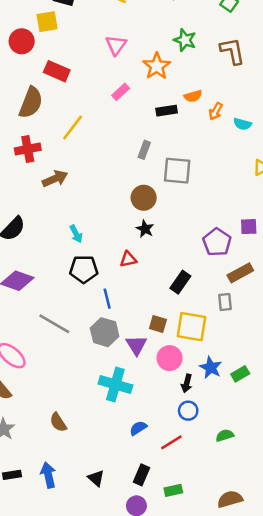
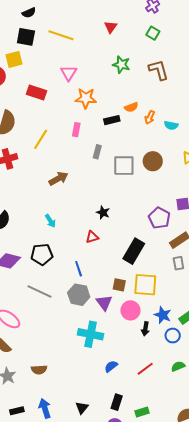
orange star: (157, 66) -> (86, 98), moved, turned -30
red rectangle: (57, 71) -> (37, 92), moved
pink rectangle: (121, 92) -> (76, 130), moved, turned -32
brown arrow: (55, 179) -> (58, 179), moved
brown circle: (144, 198) -> (153, 161), moved
black pentagon: (84, 269) -> (42, 254), moved
black rectangle: (180, 282) -> (134, 251), size x1.4
gray rectangle: (225, 302) -> (178, 263), moved
blue circle: (188, 411) -> (173, 336), moved
brown semicircle: (58, 422) -> (39, 370), moved, turned -56
red line: (171, 442) -> (145, 369), moved
black triangle: (96, 478) -> (82, 408), turned 32

